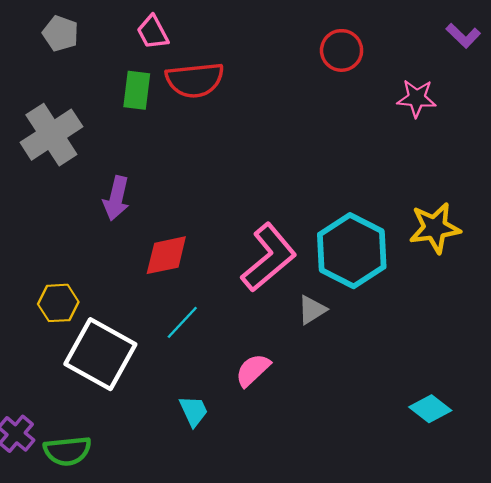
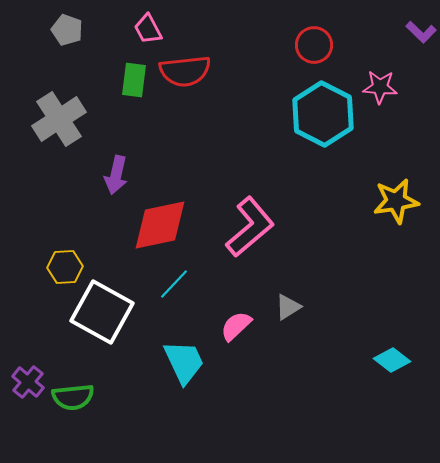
cyan hexagon: (352, 251) -> (323, 114), moved
red diamond: (166, 255) -> (160, 225), size x1.4
gray triangle: (312, 310) -> (288, 307), moved
cyan trapezoid: (194, 411) -> (184, 362), size x1.6

